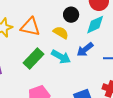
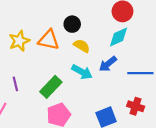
black circle: (71, 15) -> (72, 24), moved
green rectangle: (34, 58) -> (51, 87), moved

